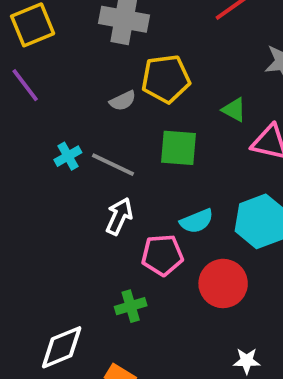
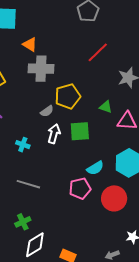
cyan cross: (68, 156) -> (23, 145), turned -32
gray line: (113, 165) -> (28, 184), moved
white arrow: (119, 216) -> (54, 134), moved
green cross: (131, 306) -> (23, 222), moved

